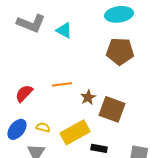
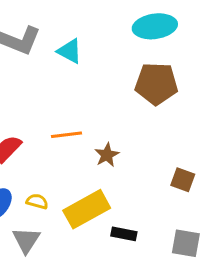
brown square: (112, 109) -> (183, 180), moved, size x0.6

